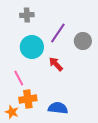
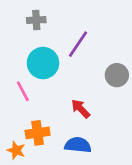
gray circle: (83, 41) -> (117, 75), moved
red arrow: (56, 64) -> (81, 109), moved
pink line: (19, 78) -> (23, 91), moved

